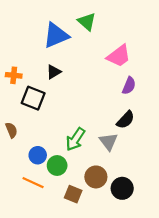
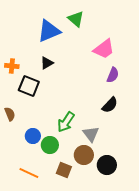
gray triangle: (108, 142) -> (91, 134), moved
orange line: (33, 183) -> (29, 173), moved

